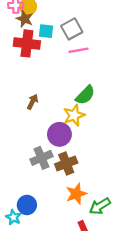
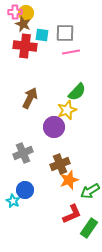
gray square: (72, 29) -> (65, 33), turned 30
brown arrow: (33, 102) -> (30, 98), size x1.5
gray cross: (41, 158) -> (23, 153), moved
brown cross: (66, 163) -> (60, 164), moved

